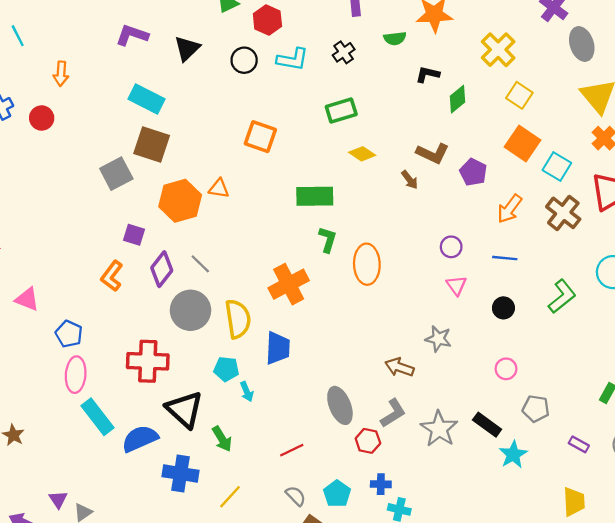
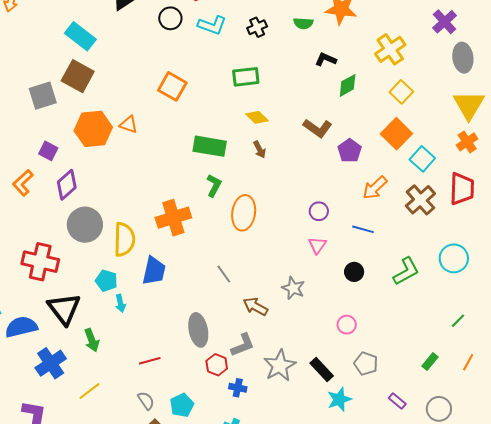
brown arrow: (410, 180) -> (260, 149), moved
gray line: (200, 264) -> (224, 274), moved
blue cross: (180, 474) -> (51, 363), turned 36
blue cross: (381, 484) -> (238, 388), moved

